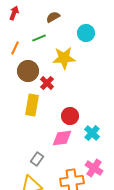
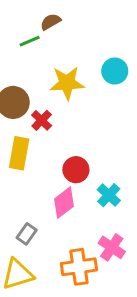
cyan circle: (86, 33) -> (115, 71), moved
green line: (39, 38) -> (30, 41), moved
pink diamond: (62, 138) -> (64, 203), turned -30

